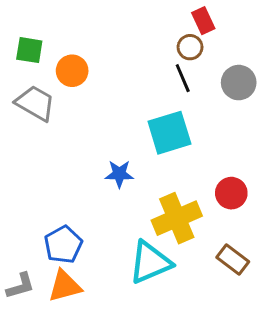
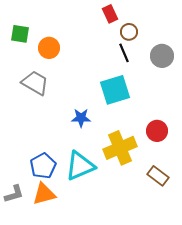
red rectangle: (203, 21) -> (110, 14), moved
gray trapezoid: (35, 103) -> (35, 83), moved
cyan triangle: (150, 262) -> (80, 166), moved

